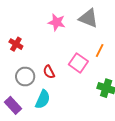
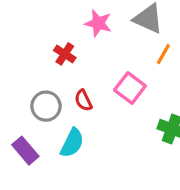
red cross: (16, 44) -> (65, 54), moved
orange line: (100, 51) -> (163, 54), moved

